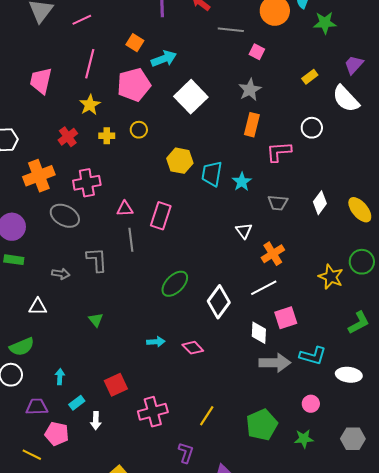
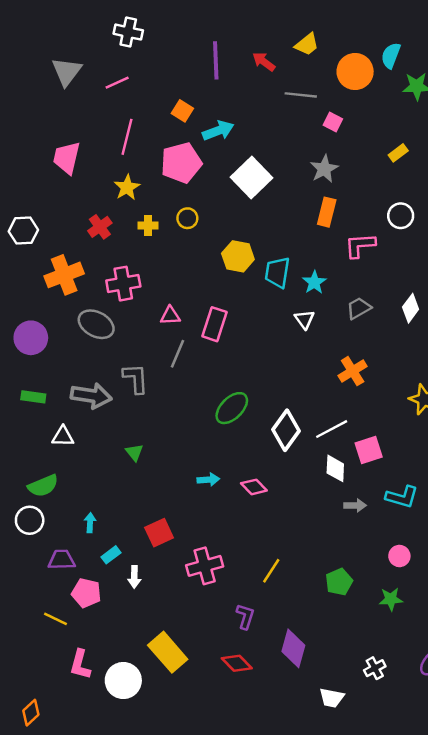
gray trapezoid: (278, 203) -> (359, 308), turned 145
white triangle: (244, 231) -> (304, 319), moved
gray line: (131, 240) -> (178, 354), turned 30
green rectangle: (14, 260) -> (33, 397), moved
gray arrow: (61, 274) -> (91, 396), size x1.8
white line: (264, 288) -> (332, 429), moved
gray arrow: (275, 363) -> (355, 505), size x0.6
green pentagon: (262, 425) -> (339, 582), size x0.7

